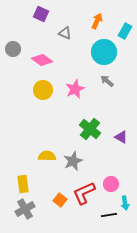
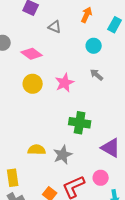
cyan circle: (104, 52) -> (94, 46), size x0.6
green cross: (90, 129) -> (80, 123), turned -30
purple triangle: (121, 137) -> (111, 148), moved, size x1.5

